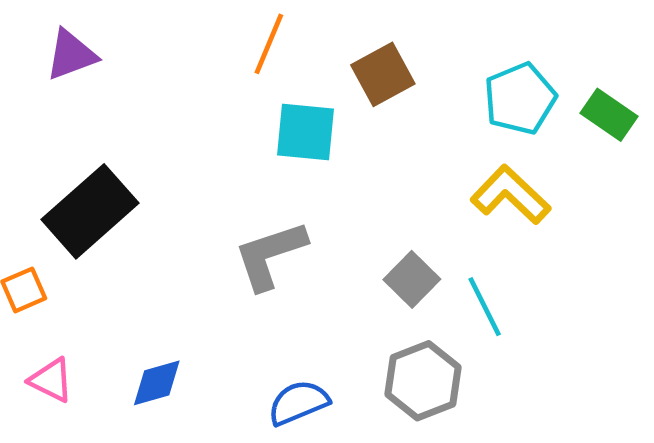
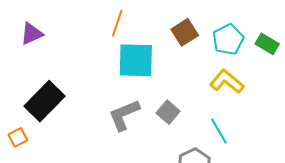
brown square: (383, 74) -> (185, 32), moved
cyan square: (306, 132) -> (136, 60), size x1.4
gray square: (412, 279) -> (168, 112), moved

